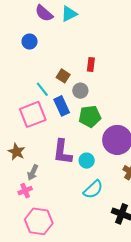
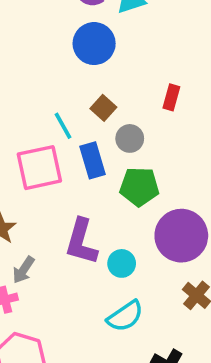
blue circle: (30, 41) -> (94, 44), moved, size x1.5
red rectangle: (91, 64) -> (171, 97), moved

